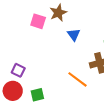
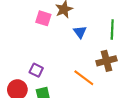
purple square: (18, 70) -> (36, 70), moved

